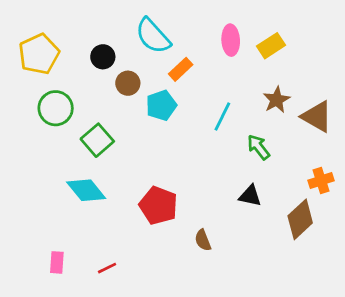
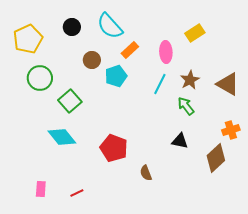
pink ellipse: (231, 40) -> (166, 52), moved
black circle: (103, 57) -> (72, 27), moved
brown star: (277, 100) -> (190, 80), moved

